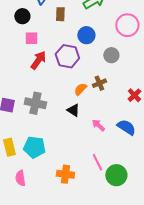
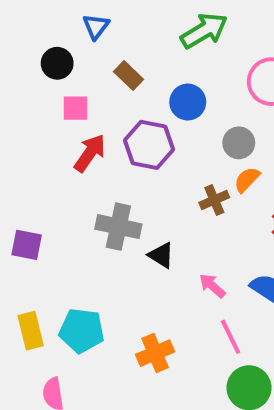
brown rectangle: (60, 14) -> (129, 76), moved, turned -48
orange semicircle: (80, 89) -> (247, 180), moved
gray cross: (35, 103) -> (118, 227), moved
pink line: (97, 162) -> (231, 337), moved
orange cross: (65, 174) -> (155, 353), moved, turned -30

